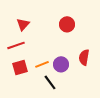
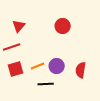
red semicircle: (84, 57) -> (81, 70), moved
black line: (50, 82) -> (46, 84), turned -56

